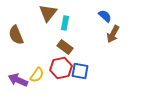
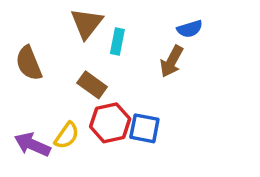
blue semicircle: (105, 16) -> (190, 29), turned 120
brown arrow: (113, 34) -> (172, 61), moved
brown rectangle: (65, 47) -> (92, 85), moved

